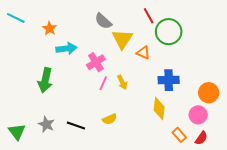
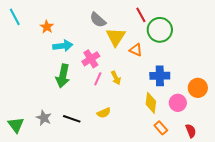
cyan line: (16, 18) -> (15, 17), turned 36
green arrow: (45, 80) -> (63, 76), moved
pink circle: (198, 115) -> (178, 103), moved
orange rectangle: (179, 135) -> (161, 128), moved
red semicircle: (201, 138) -> (191, 131), turned -56

